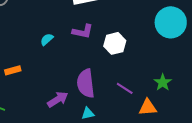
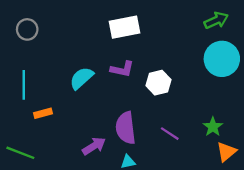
cyan semicircle: (47, 39) -> (81, 78), size x1.6
orange triangle: (148, 107) -> (226, 152), moved, turned -36

